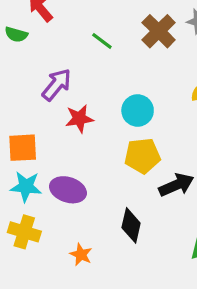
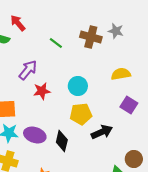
brown cross: (159, 31) -> (91, 37), turned -30
black diamond: (131, 225) -> (62, 141), moved

